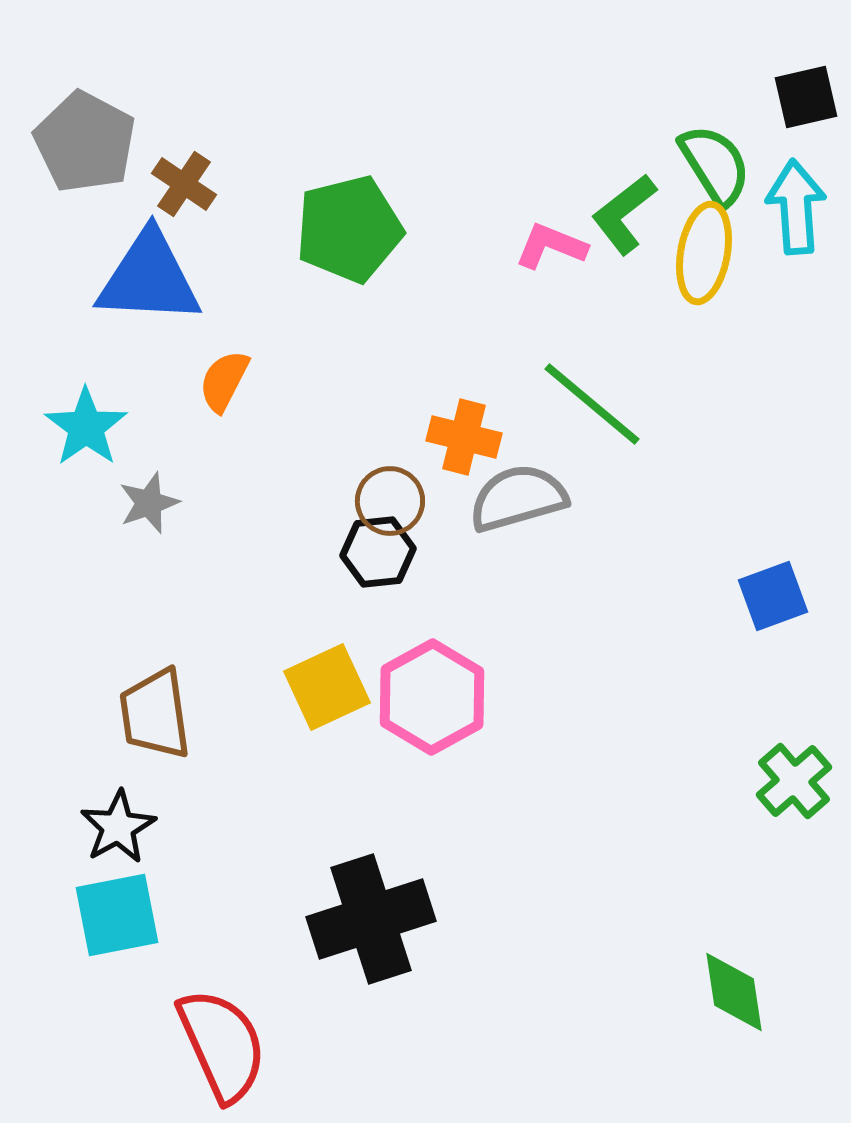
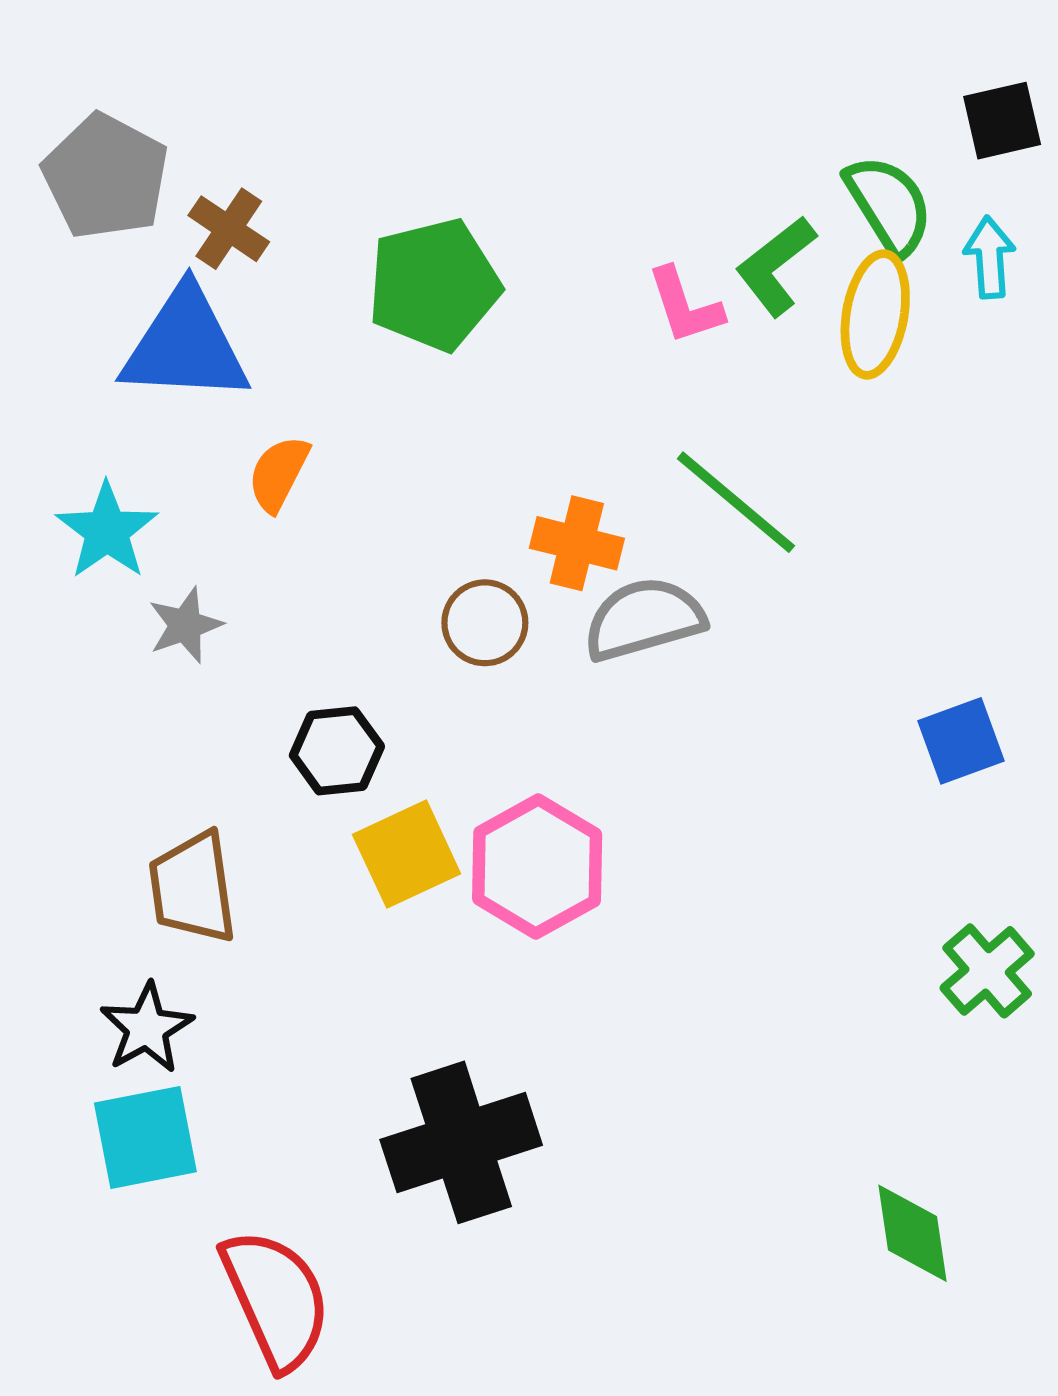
cyan arrow: (796, 207) -> (990, 257), size x0.7
pink L-shape: (551, 246) -> (685, 306), turned -130
black hexagon: (378, 552) -> (337, 751), moved

